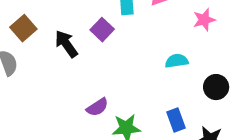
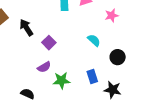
purple square: (102, 30) -> (49, 43), moved
cyan semicircle: (177, 61) -> (94, 40), turned 48

